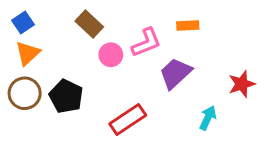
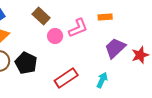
purple trapezoid: (175, 73) -> (115, 48), moved
cyan arrow: (208, 118) -> (102, 80), moved

